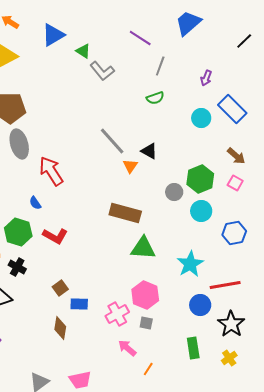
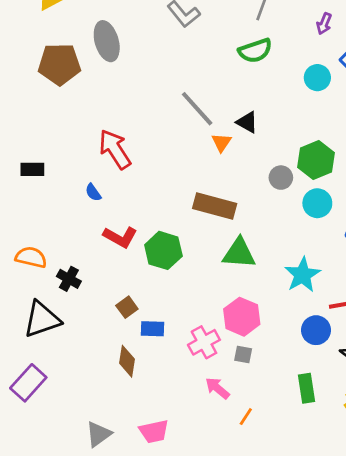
green semicircle: (155, 98) -> (255, 51), size x1.4
gray ellipse: (19, 144) -> (107, 41), moved
green hexagon: (18, 232) -> (163, 250), moved

